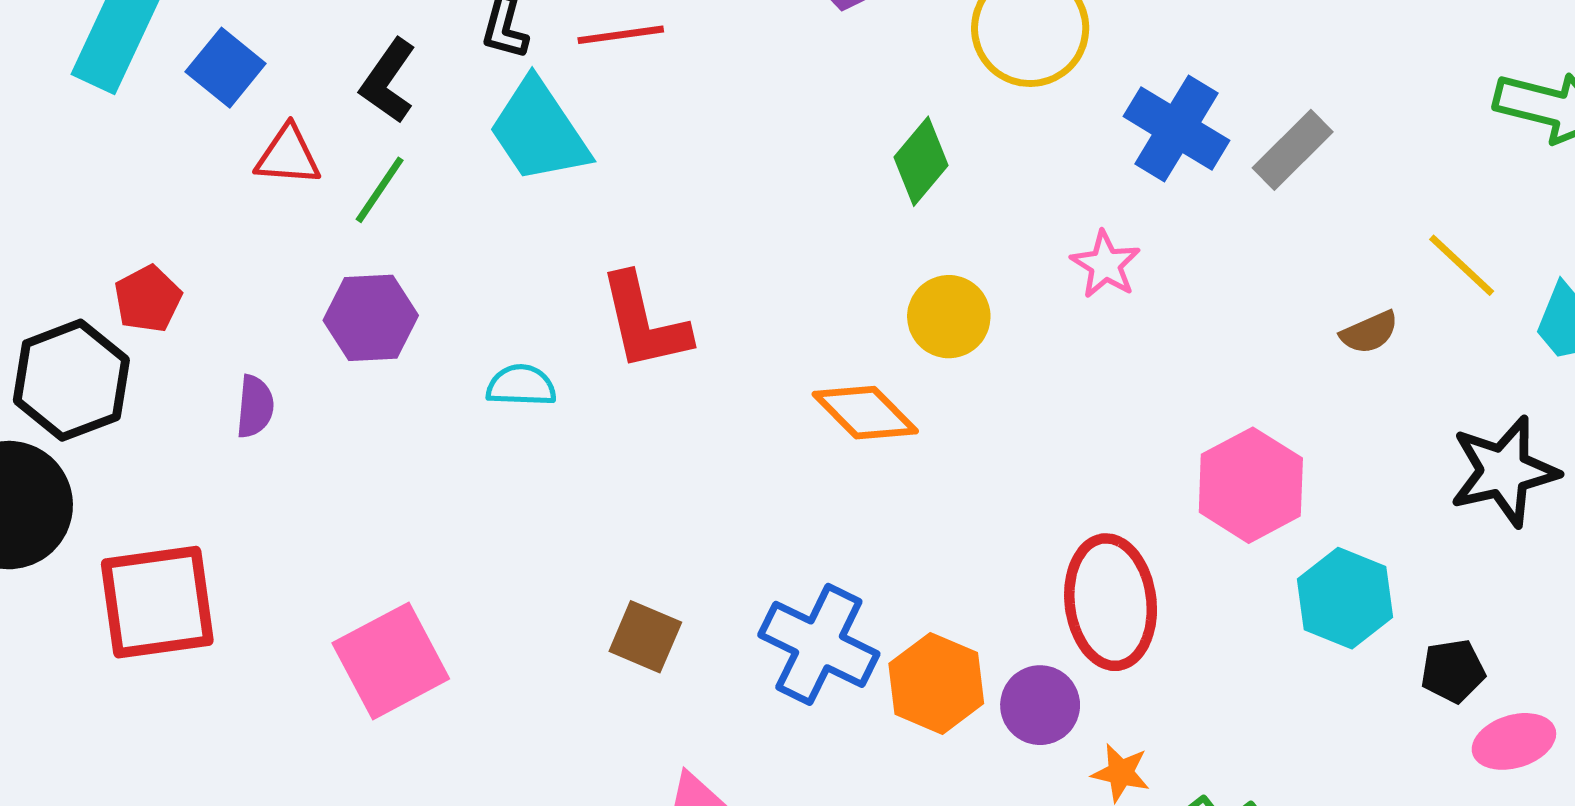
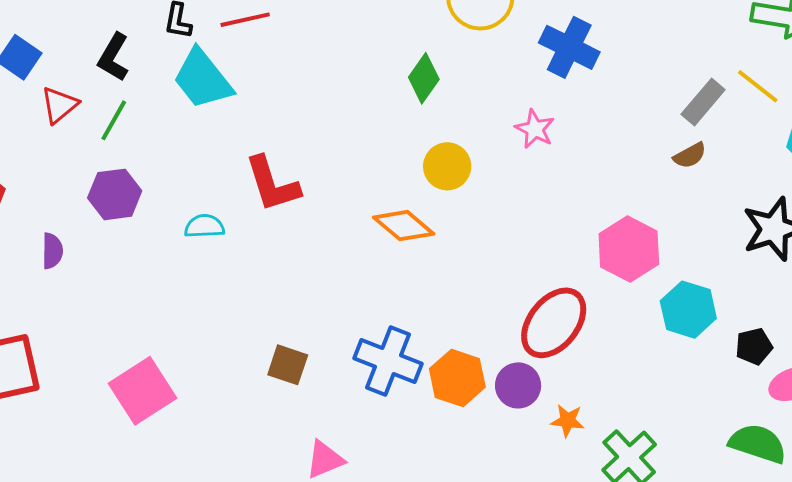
gray rectangle: (1293, 150) -> (703, 102), moved
red triangle: (288, 156) -> (59, 105), turned -39
yellow line: (1462, 265) -> (758, 86), moved
red ellipse: (1111, 602) -> (554, 323), turned 50

